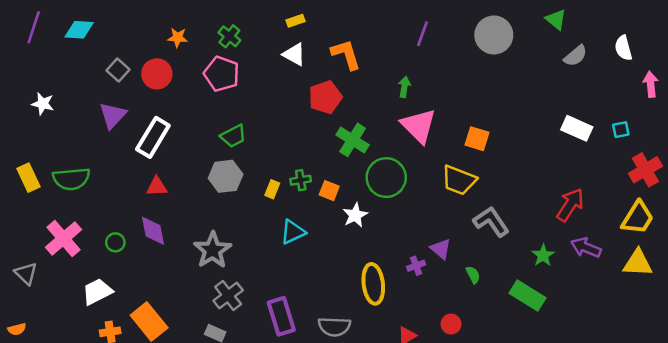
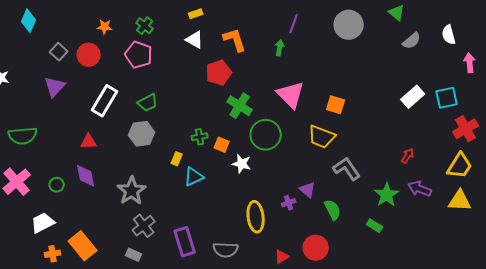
cyan diamond: (79, 30) -> (29, 21), turned -70
green arrow: (404, 87) -> (280, 48), moved
white rectangle: (577, 128) -> (413, 97), turned -65
cyan square: (621, 130) -> (447, 98), size x1.6
white rectangle: (153, 137) -> (105, 101), moved
yellow rectangle: (272, 189) -> (177, 159), moved
red arrow: (570, 205) -> (408, 156), size x0.6
white star: (355, 215) -> (242, 164), turned -30
green star: (543, 255) -> (387, 195), size x1.4
green semicircle: (473, 275) -> (333, 210), size x1.5
green rectangle: (528, 296) -> (375, 226), size x0.6
red circle: (451, 324) -> (316, 248), size x1.6

